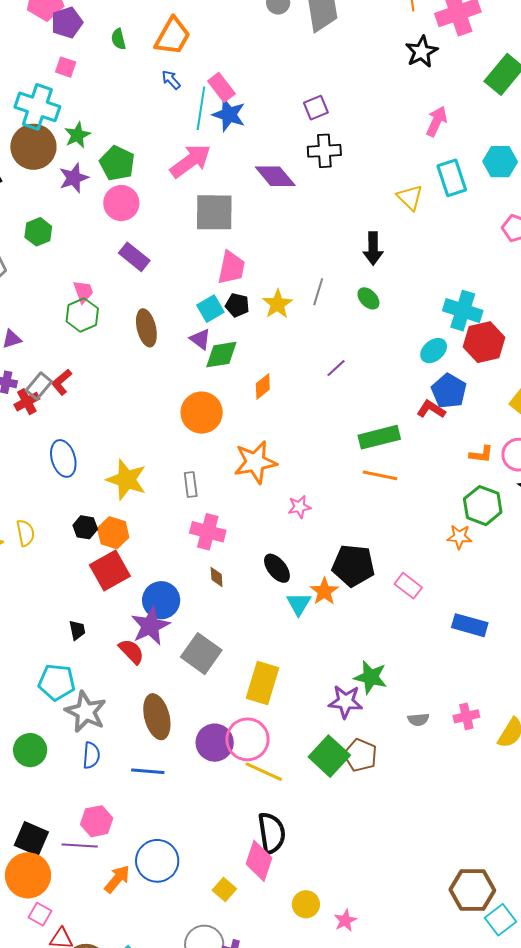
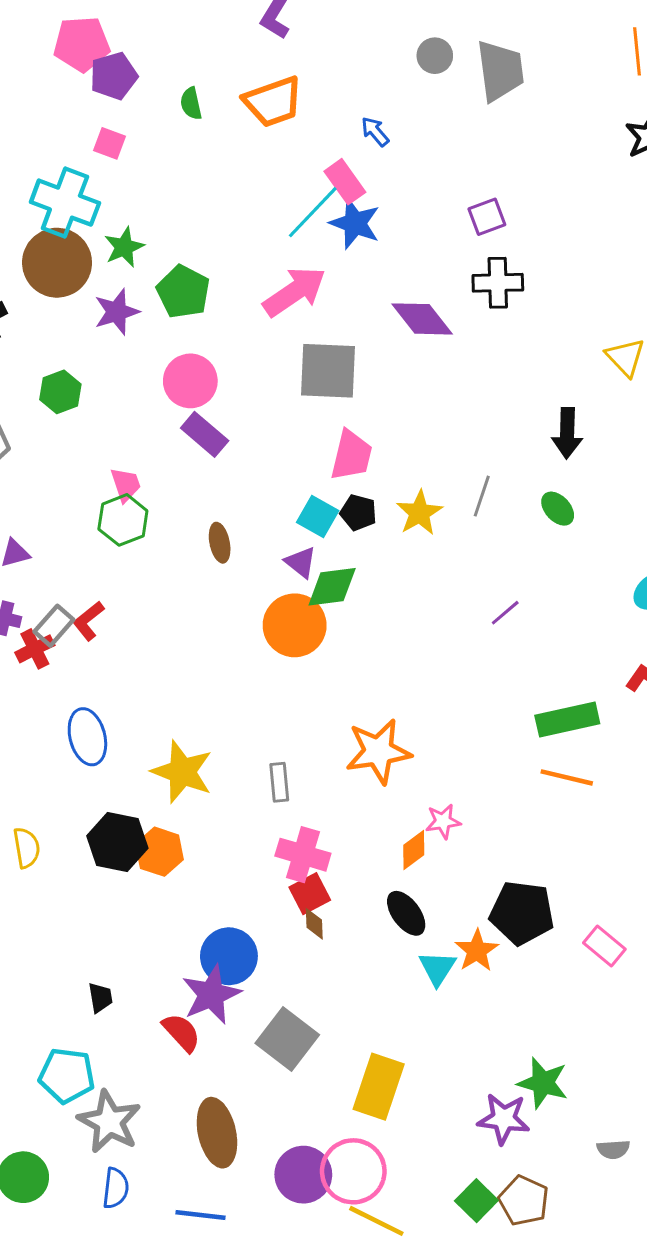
orange trapezoid: (173, 36) -> (273, 102), turned 39
blue arrow: (171, 80) -> (375, 132), moved
cyan line: (201, 108) -> (313, 212), turned 33
pink circle: (121, 203) -> (190, 381), moved
cyan square: (210, 309) -> (318, 516), turned -32
brown ellipse: (146, 328) -> (220, 543), size x0.7
orange diamond: (263, 387) -> (414, 850), moved
orange circle: (202, 413) -> (295, 625), moved
black hexagon: (85, 527) -> (117, 842), size x1.6
red square: (110, 570) -> (310, 894), moved, size x0.7
green square: (329, 756) -> (476, 1201), size x0.7

